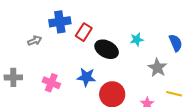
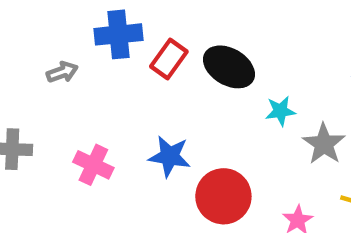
cyan star: (137, 39) -> (280, 111), moved
black ellipse: (107, 49) -> (229, 67), moved

